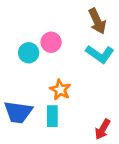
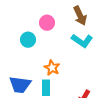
pink circle: (51, 42) -> (47, 23), moved

